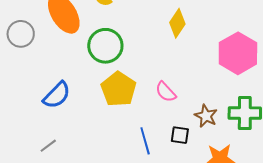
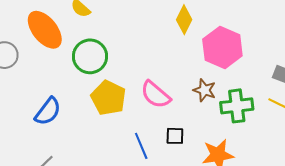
yellow diamond: (177, 23) -> (184, 20), moved
pink semicircle: (166, 92) -> (156, 95), size x1.4
brown star: (206, 116) -> (205, 90), moved

